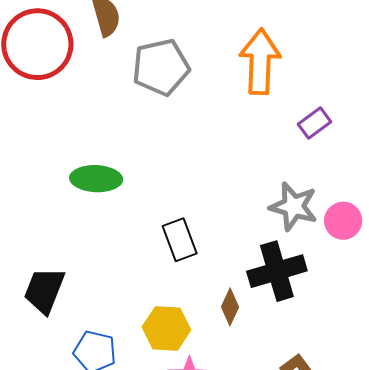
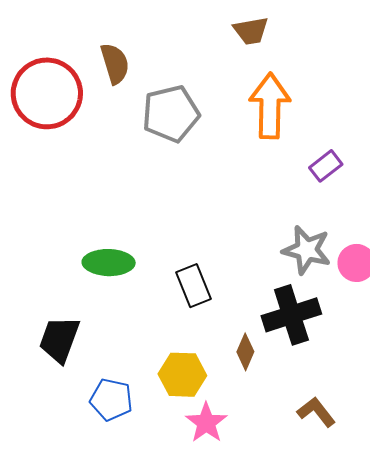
green ellipse: (96, 179) -> (109, 263), moved

